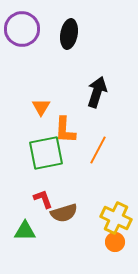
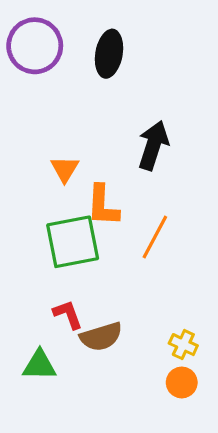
yellow cross: (116, 218) -> (183, 345), size x0.6

